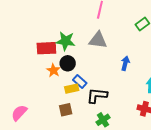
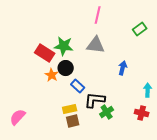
red rectangle: (46, 48) -> (45, 53), turned 36
yellow rectangle: (72, 89) -> (70, 109), moved
brown square: (66, 110) -> (73, 121), moved
green cross: (103, 120) -> (107, 112), moved

